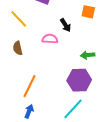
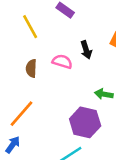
brown semicircle: (18, 48) -> (31, 68), moved

